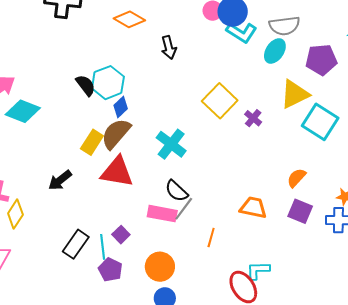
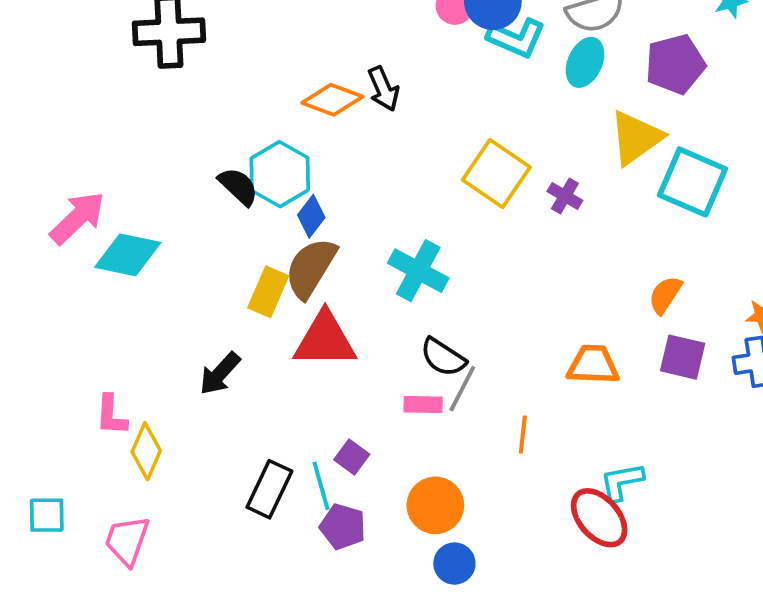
orange diamond: (129, 19) -> (332, 100), moved
pink rectangle: (162, 214) -> (423, 405), size x0.7

